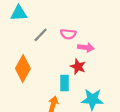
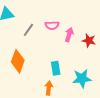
pink arrow: (86, 48) -> (69, 35), turned -72
red star: (78, 67) -> (89, 41), moved

